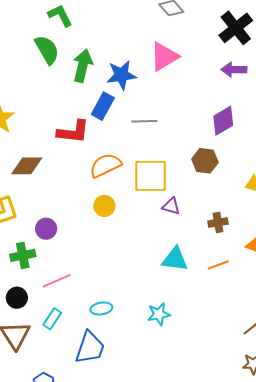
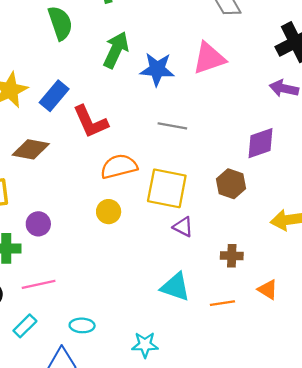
green semicircle: (47, 50) -> (60, 23), moved
blue rectangle: (103, 106) -> (54, 96), moved
red L-shape: (73, 132) -> (90, 122), turned 48

